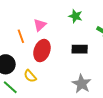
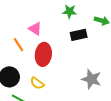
pink triangle: (40, 25) -> (35, 29), turned -32
black rectangle: (80, 49) -> (79, 35), moved

